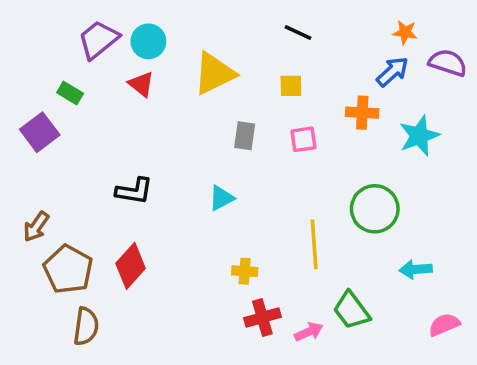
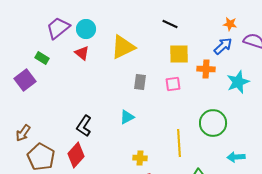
yellow square: (291, 86) -> (179, 54), moved, size x1.5
black L-shape: (134, 191) -> (84, 126), moved, turned 115

